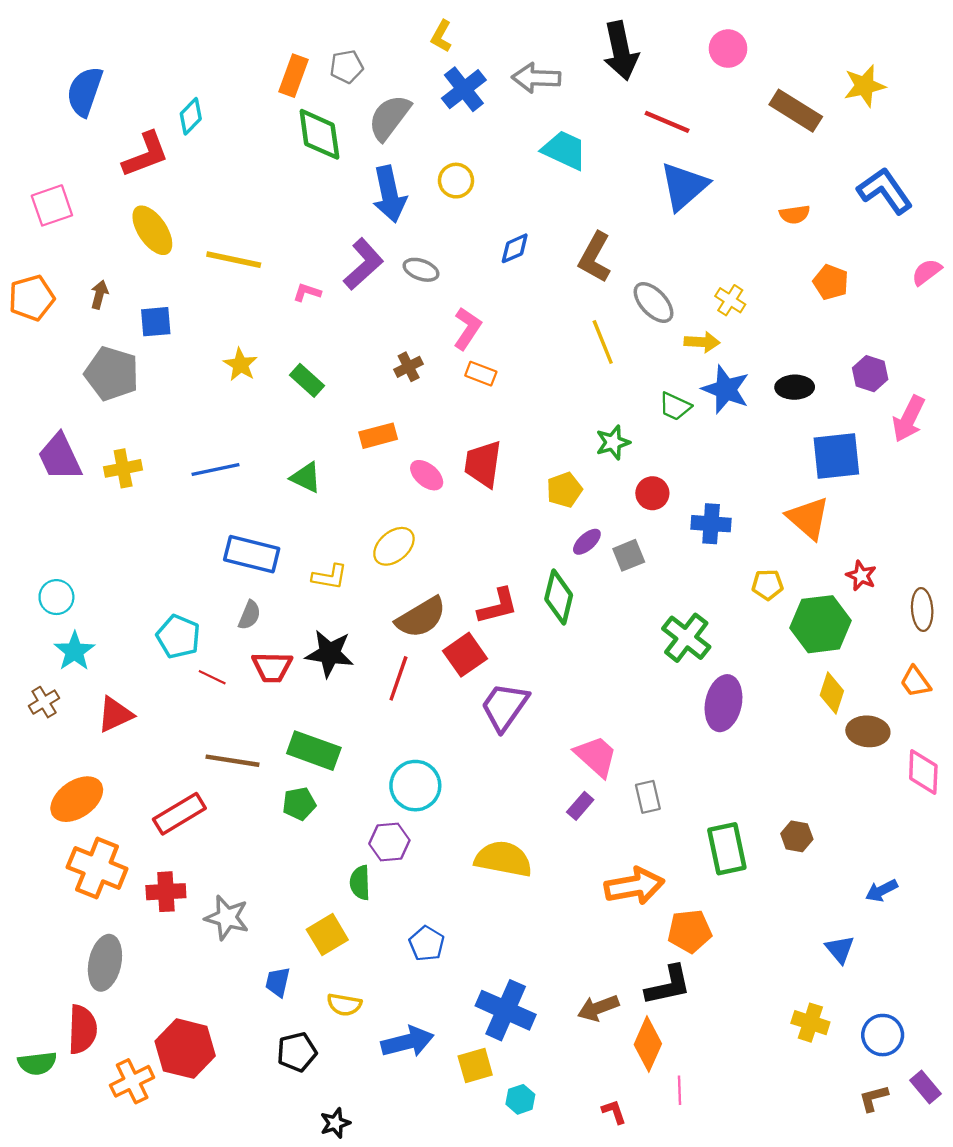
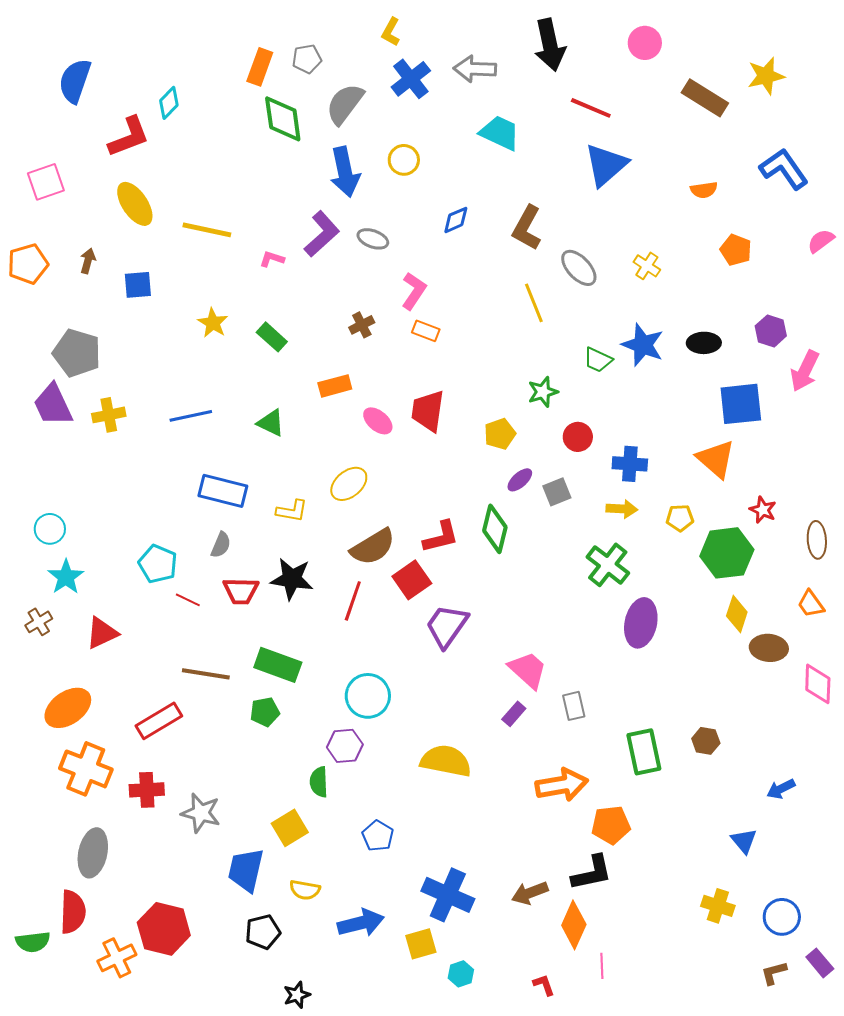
yellow arrow: (702, 342) -> (622, 509), moved
gray pentagon: (112, 374) -> (77, 353), moved
blue trapezoid: (278, 982) -> (246, 870), size x1.6

